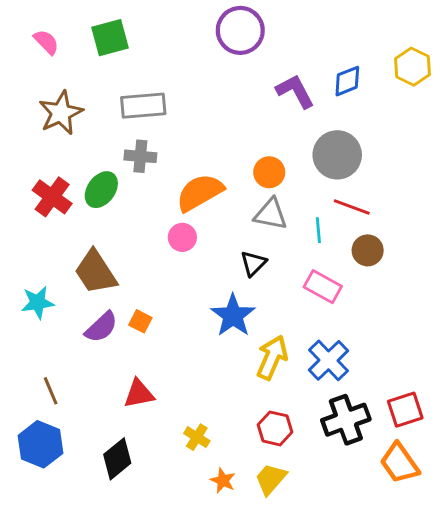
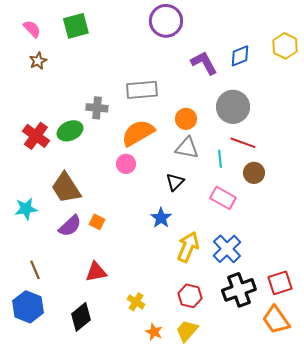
gray rectangle: (143, 106) -> (142, 90), moved
brown star: (61, 113) -> (38, 61), moved, size x0.6
green ellipse: (101, 190) -> (70, 131), turned 30
blue star: (233, 316) -> (161, 218), size x0.7

